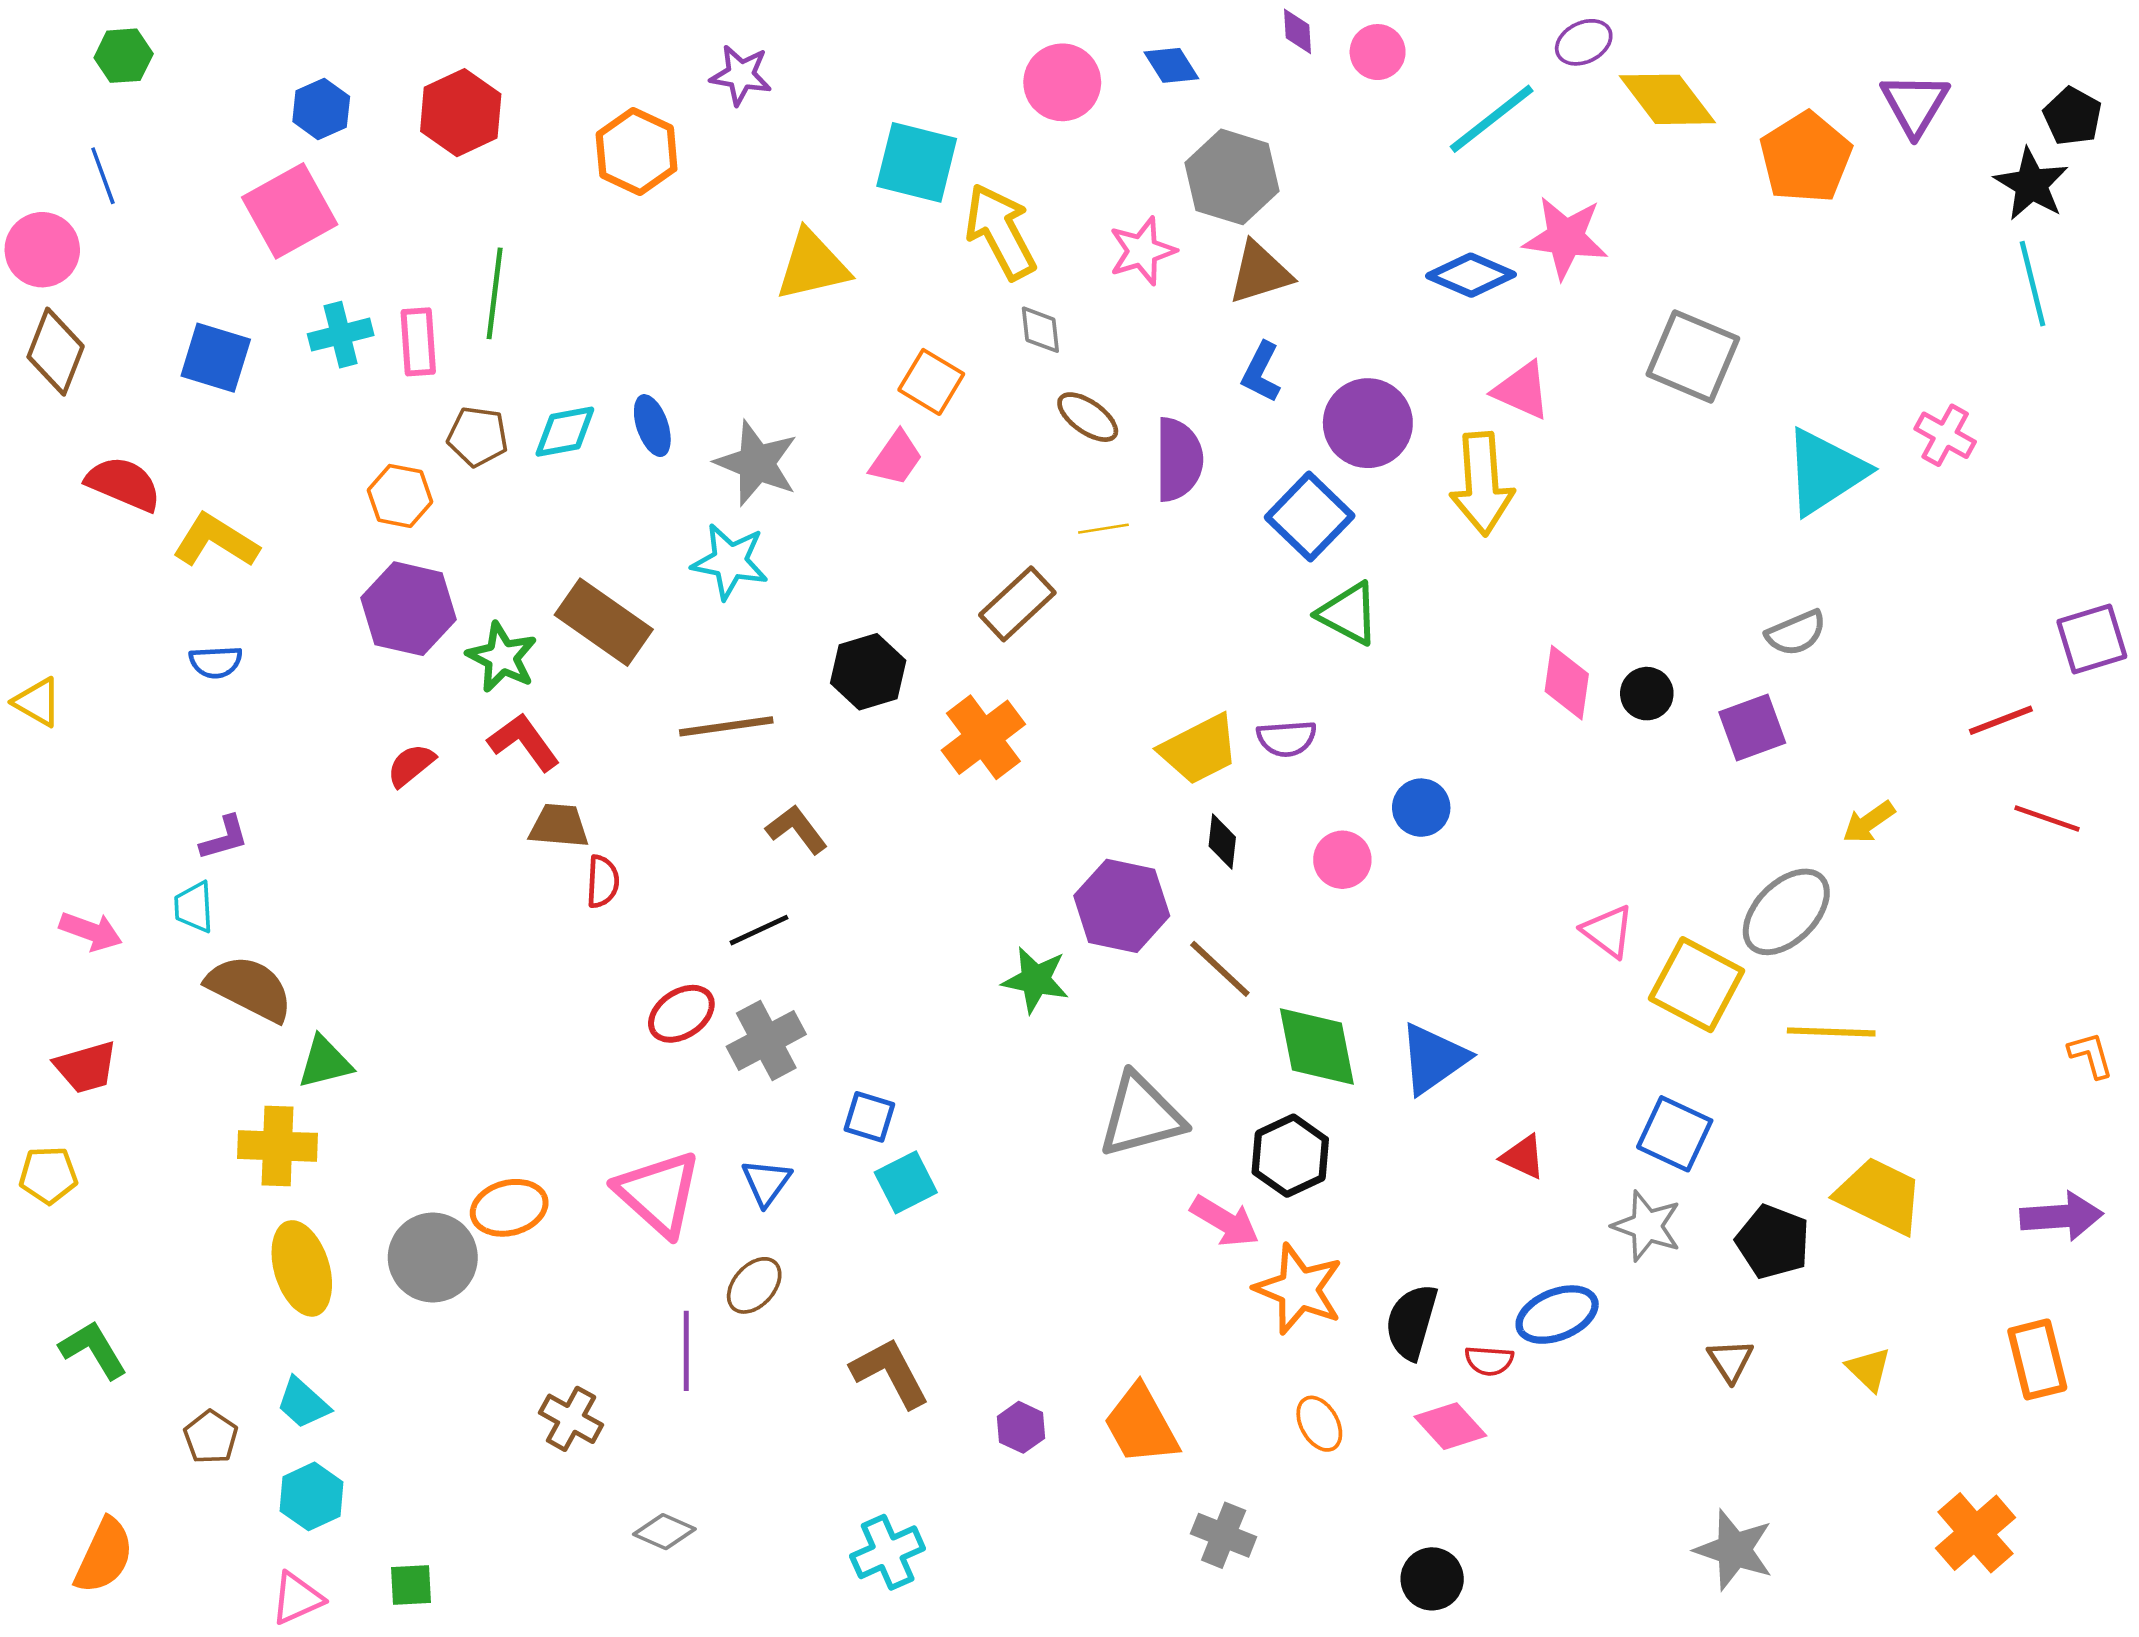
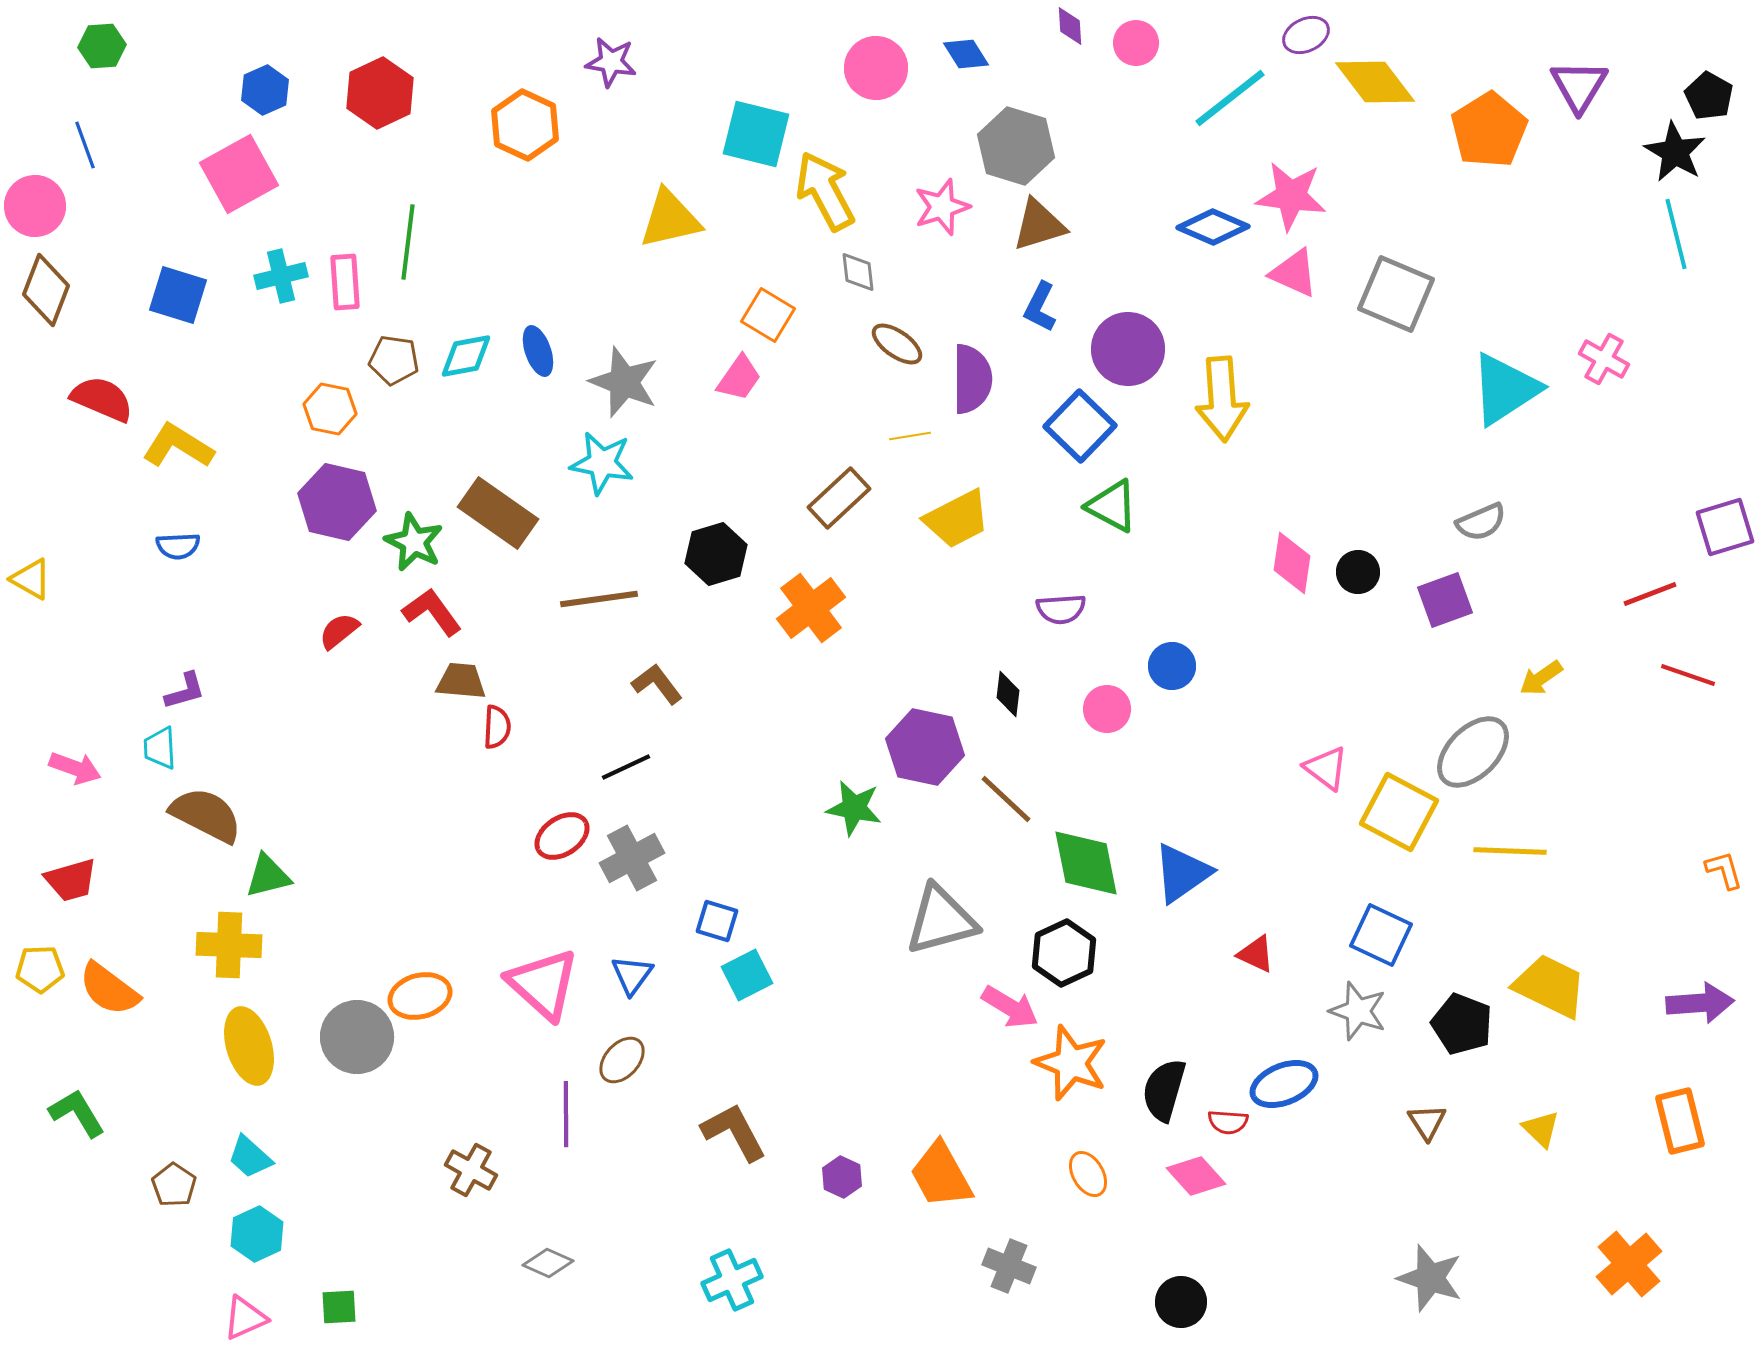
pink triangle: (1522, 390) -> (1294, 273), moved
yellow trapezoid: (1199, 749) -> (957, 519), moved
orange semicircle: (104, 1556) -> (109, 989), moved, turned 102

